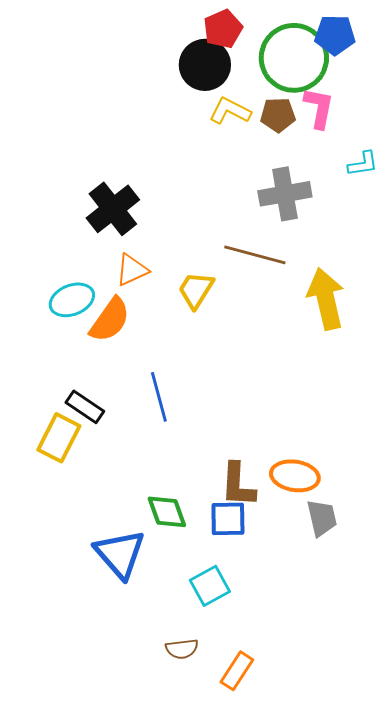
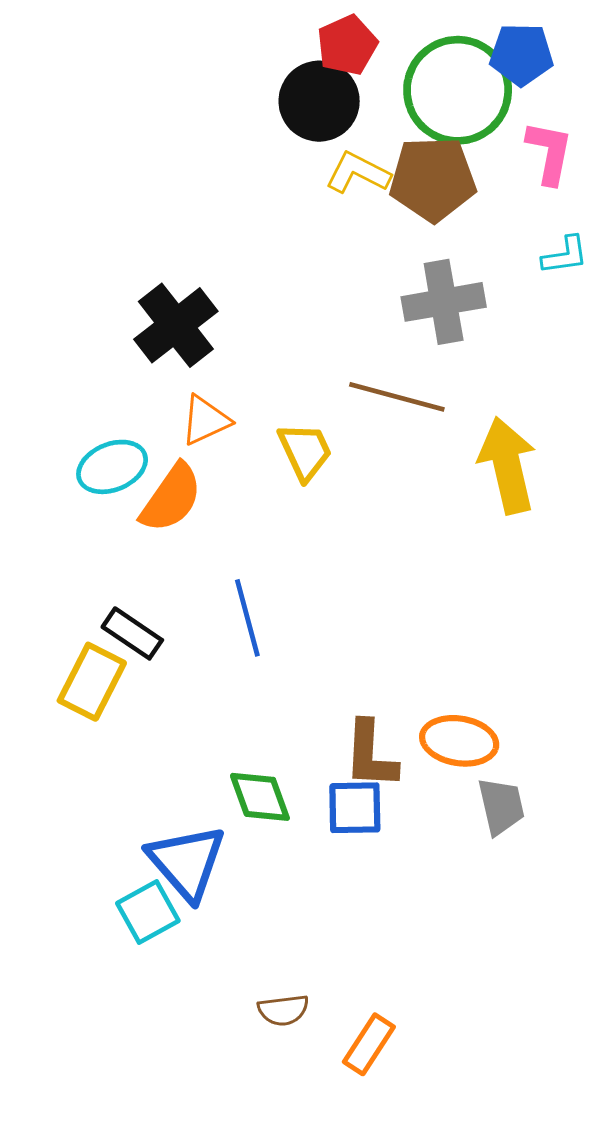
pink L-shape: (319, 108) -> (549, 153), moved
brown pentagon: (278, 115) -> (433, 179), size x1.6
yellow trapezoid: (196, 290) -> (305, 451), turned 123
cyan square: (210, 586) -> (148, 912), moved

